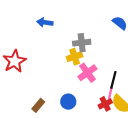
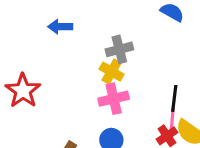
yellow cross: (75, 57) -> (112, 72), turned -35
pink cross: (87, 73) -> (114, 99), moved, turned 30

